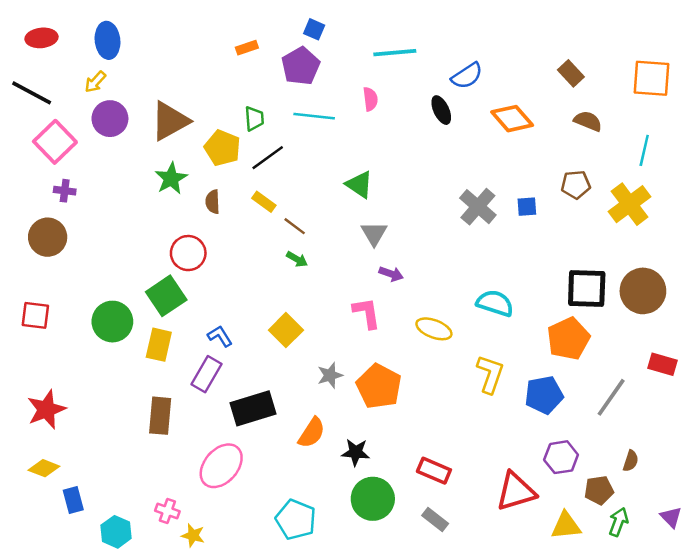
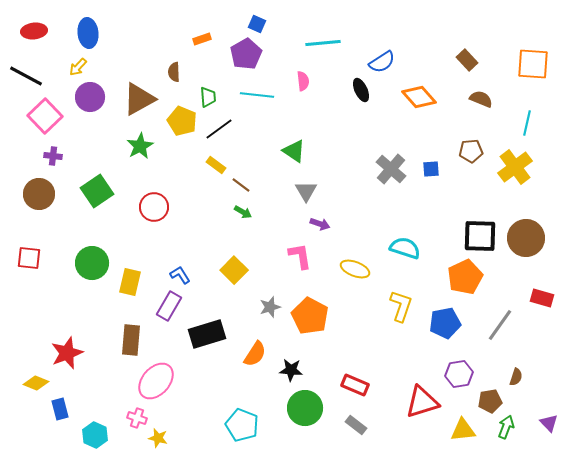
brown semicircle: (213, 202) -> (174, 72), moved
green square: (166, 296) -> (97, 191), moved
red star: (46, 410) -> (67, 353), moved
pink ellipse: (221, 466) -> (156, 381), moved

